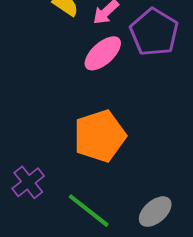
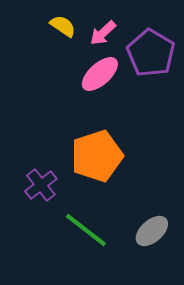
purple cross: (28, 182) -> (41, 185), moved

